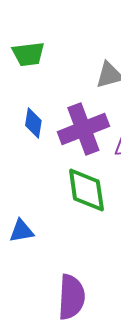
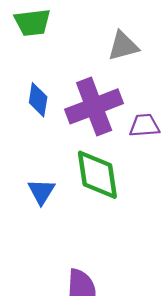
blue triangle: (21, 231) -> (41, 192), moved, turned -48

